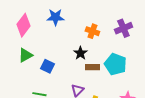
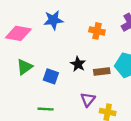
pink diamond: (23, 25) -> (18, 33), turned 70
black star: (80, 53) -> (78, 64), moved

